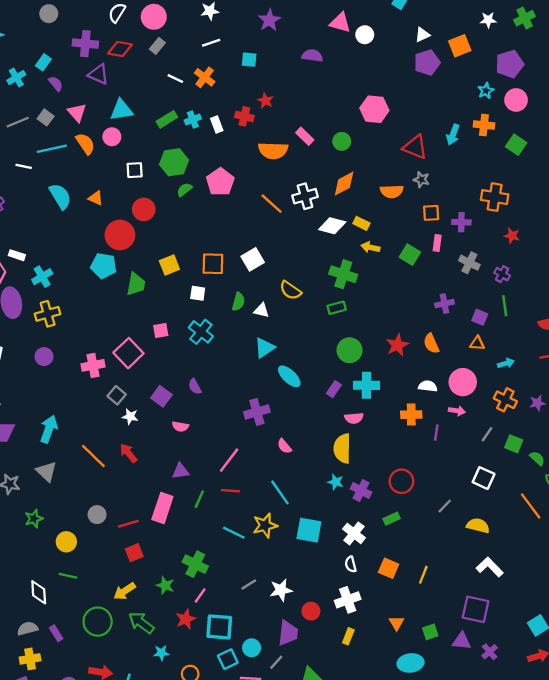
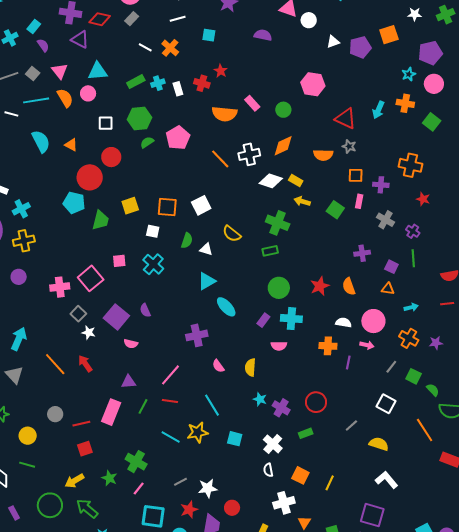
white triangle: (422, 35) -> (333, 42), moved
purple square: (161, 396) -> (116, 317), size x1.4
yellow semicircle: (342, 448) -> (250, 367), moved, size x0.7
cyan square: (309, 530) -> (235, 439), size x0.7
white cross: (348, 600) -> (284, 503), moved
red star: (186, 619) -> (189, 510), moved

